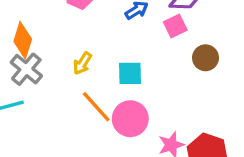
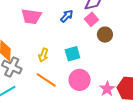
brown circle: (205, 58) -> (105, 35), moved
orange line: (96, 107) -> (46, 80), moved

